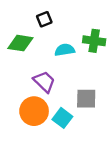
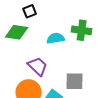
black square: (44, 19) -> (30, 11), moved

